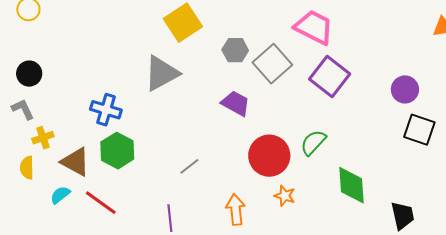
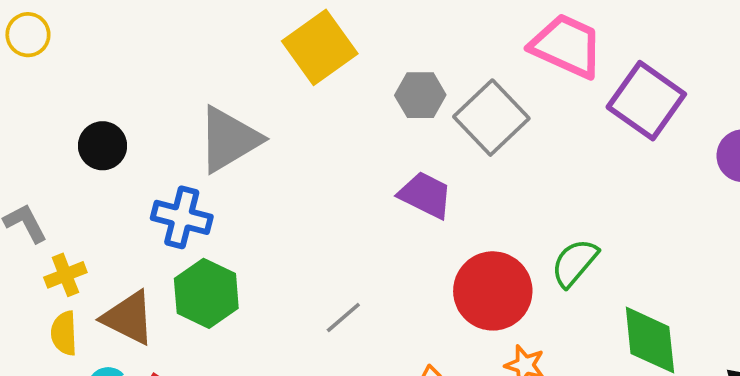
gray triangle: (161, 73) -> (229, 139), moved
black circle: (29, 74) -> (103, 146), moved
purple square: (330, 76) -> (646, 101), moved
yellow semicircle: (27, 168) -> (64, 333), moved

